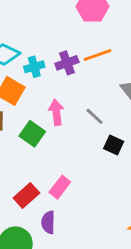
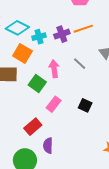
gray line: (95, 116) -> (80, 64), moved
black square: (114, 145) -> (85, 105), moved
pink rectangle: (60, 187) -> (54, 104), moved

